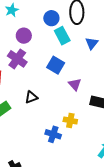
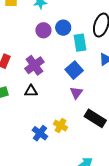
blue circle: (51, 18) -> (63, 28), moved
purple cross: (17, 59) -> (34, 65), moved
blue square: (56, 65) -> (74, 70), moved

